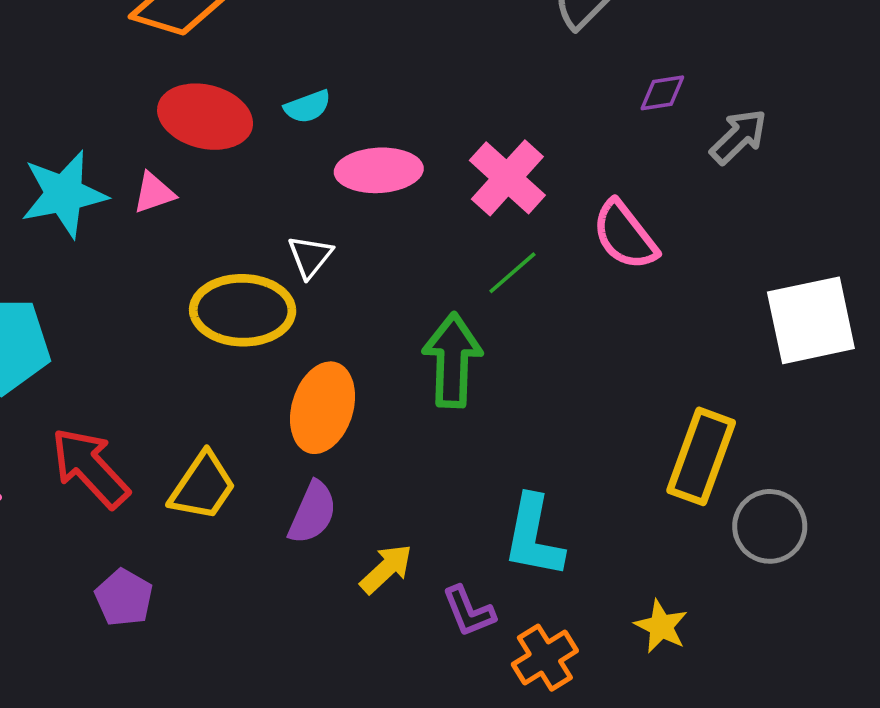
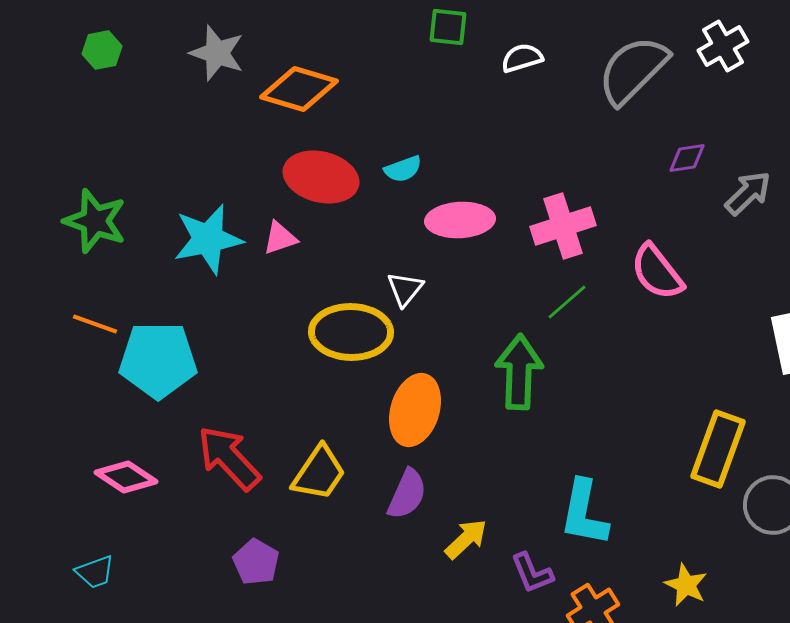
pink cross: (507, 178) -> (563, 226), turned 30

